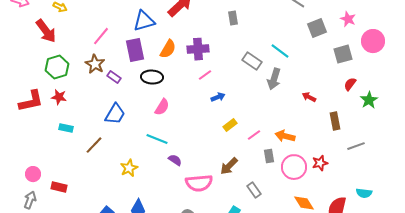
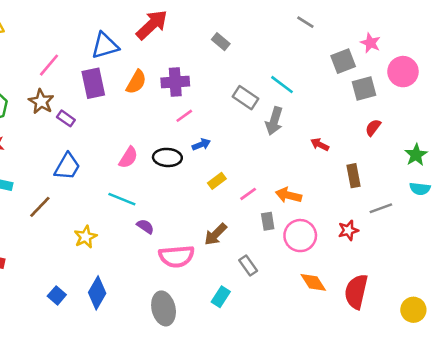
gray rectangle: (233, 18) -> (221, 42), turned -40
gray square: (317, 28) -> (343, 61), moved
black ellipse: (152, 77) -> (167, 157), moved
green star: (369, 100) -> (416, 155), moved
red star: (320, 163) -> (348, 230), moved
cyan semicircle: (364, 193) -> (420, 189), moved

